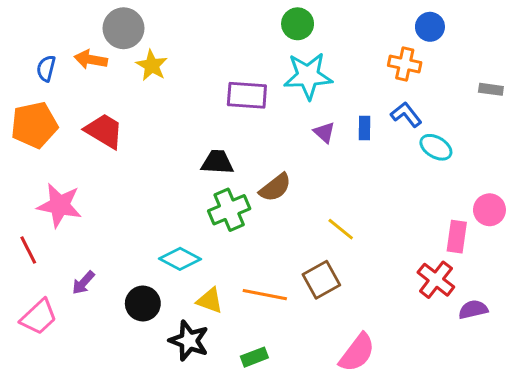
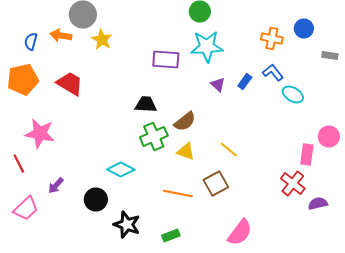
blue circle: (430, 27) -> (304, 28), moved
blue rectangle: (365, 128) -> (245, 82), turned 35
yellow triangle: (210, 301) -> (186, 152), moved

